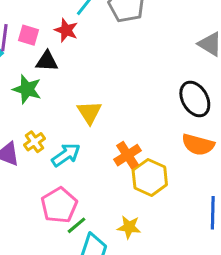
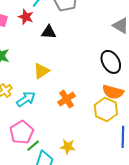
black triangle: (47, 61) -> (49, 32), moved
yellow triangle: (89, 112) -> (41, 71), turned 30
yellow hexagon: (150, 177) -> (106, 109), moved

